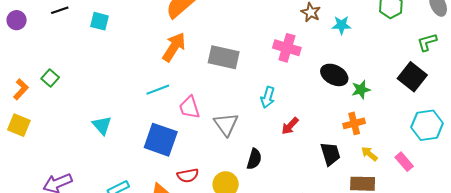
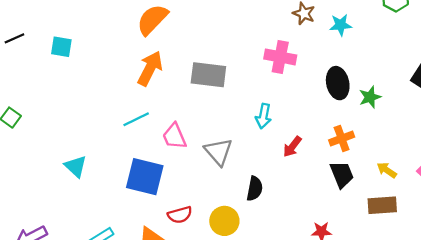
black ellipse: (334, 75) -> (338, 83), turned 56
orange cross: (354, 123) -> (342, 138), moved

